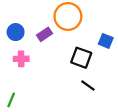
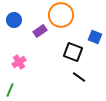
blue circle: (16, 32) -> (14, 20), moved
pink cross: (21, 59) -> (19, 62), moved, turned -32

